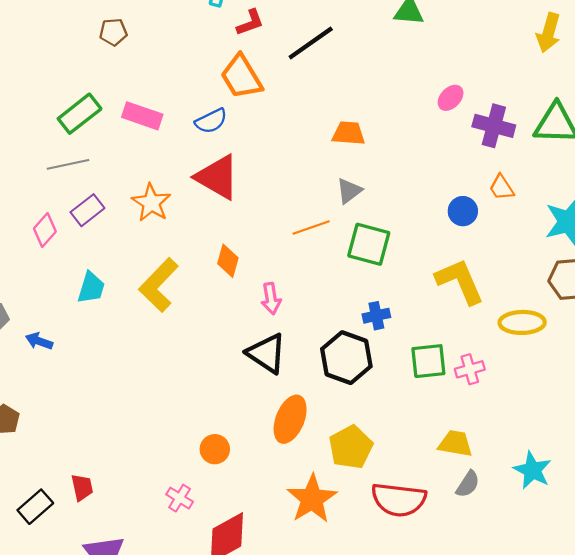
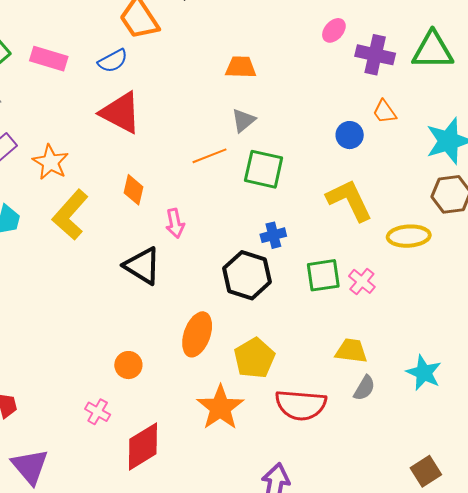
orange star: (151, 203) -> (50, 162), moved
black triangle: (267, 353) -> (142, 266), moved
pink cross: (470, 369) -> (362, 281), turned -32

